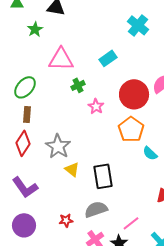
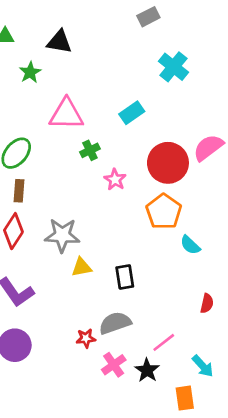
gray star: (58, 146) -> (62, 235), turned -30
yellow triangle: (72, 169) -> (82, 267), turned -49
black rectangle: (103, 176) -> (125, 277), size x0.7
red star: (66, 220) -> (86, 338), moved

